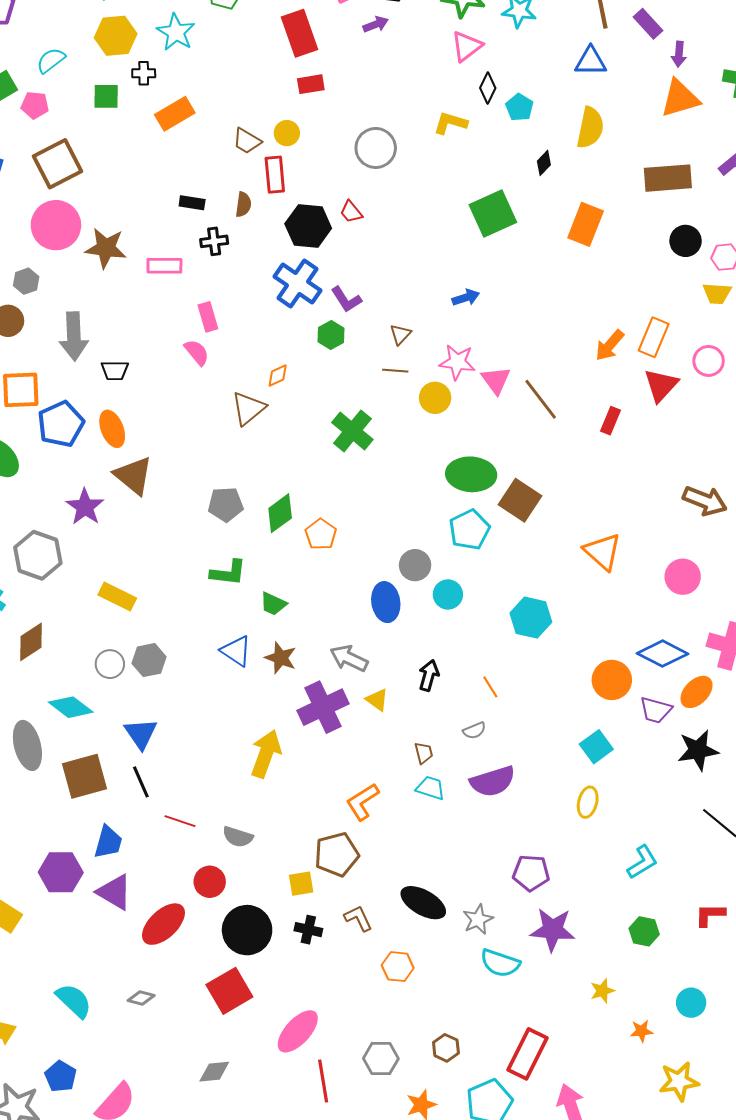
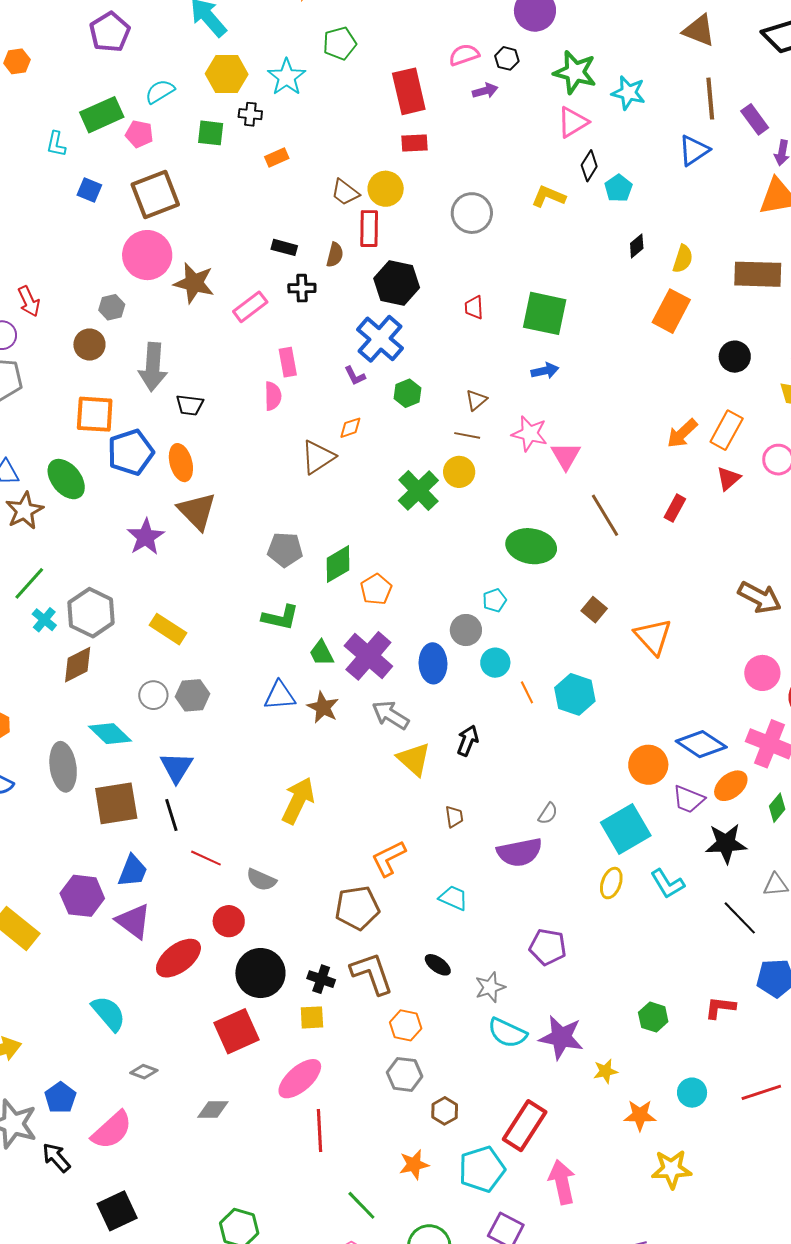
blue triangle: (591, 61) -> (694, 150), turned -40
orange rectangle: (175, 114) -> (277, 158), size x0.6
yellow semicircle: (590, 128) -> (683, 259), moved, size x0.7
yellow circle: (287, 133) -> (386, 189), size x1.4
red trapezoid: (351, 212) -> (474, 308), moved, turned 30
green square: (493, 213) -> (545, 313), moved, turned 30
black circle: (686, 241) -> (735, 357), moved
pink rectangle: (164, 266) -> (250, 307), turned -44
purple L-shape: (346, 299) -> (355, 376), moved, size x0.7
pink semicircle: (197, 352) -> (273, 396), turned 32
red triangle: (661, 385) -> (729, 478), size x0.7
yellow circle: (435, 398) -> (459, 472), moved
brown line: (541, 399) -> (605, 515), moved
brown square: (520, 500) -> (594, 610), moved, size x0.6
cyan pentagon: (469, 530) -> (495, 600), moved, size x0.6
gray hexagon: (38, 555) -> (91, 613), moved
pink circle: (683, 577) -> (762, 673), moved
green trapezoid: (273, 604) -> (321, 653), turned 32
blue triangle: (236, 651) -> (280, 696), turned -44
orange line: (490, 687) -> (527, 692), moved
yellow triangle: (377, 700) -> (414, 759), size x1.5
purple cross: (323, 707) -> (368, 656), moved, turned -30
gray semicircle: (474, 731) -> (548, 814), moved, turned -40
cyan square: (596, 747) -> (626, 829), size x1.5
cyan trapezoid: (431, 788) -> (453, 898), moved
cyan L-shape: (642, 862) -> (667, 884), moved, turned 84
yellow square: (301, 884) -> (312, 1017), moved
black ellipse: (423, 903) -> (438, 965), size x0.6
brown L-shape: (358, 918) -> (372, 973), size x1.6
purple star: (553, 930) -> (561, 1037), moved
gray diamond: (141, 998) -> (144, 1072), moved
cyan semicircle: (74, 1001) -> (109, 1013), moved
orange star: (642, 1031) -> (640, 1115), size x1.4
gray hexagon: (381, 1058) -> (405, 1074), moved

